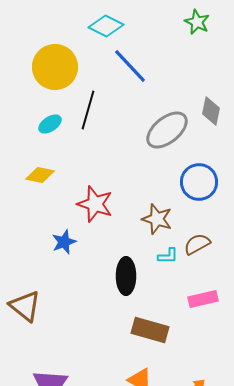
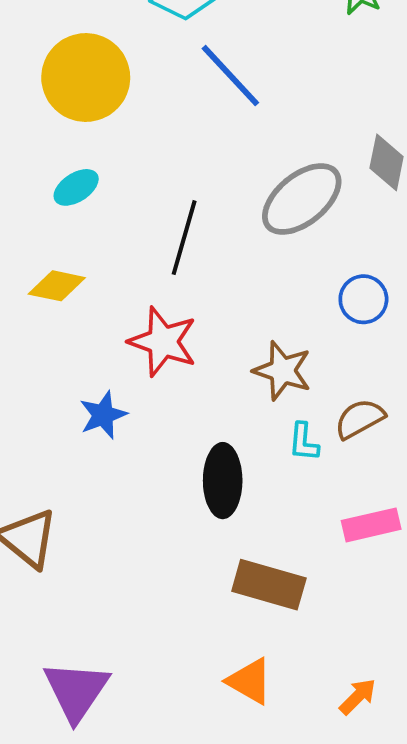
black line: (88, 110) -> (184, 238), moved
blue circle: (199, 182) -> (363, 299), size x0.7
cyan L-shape: (168, 256) -> (304, 442), turned 95

